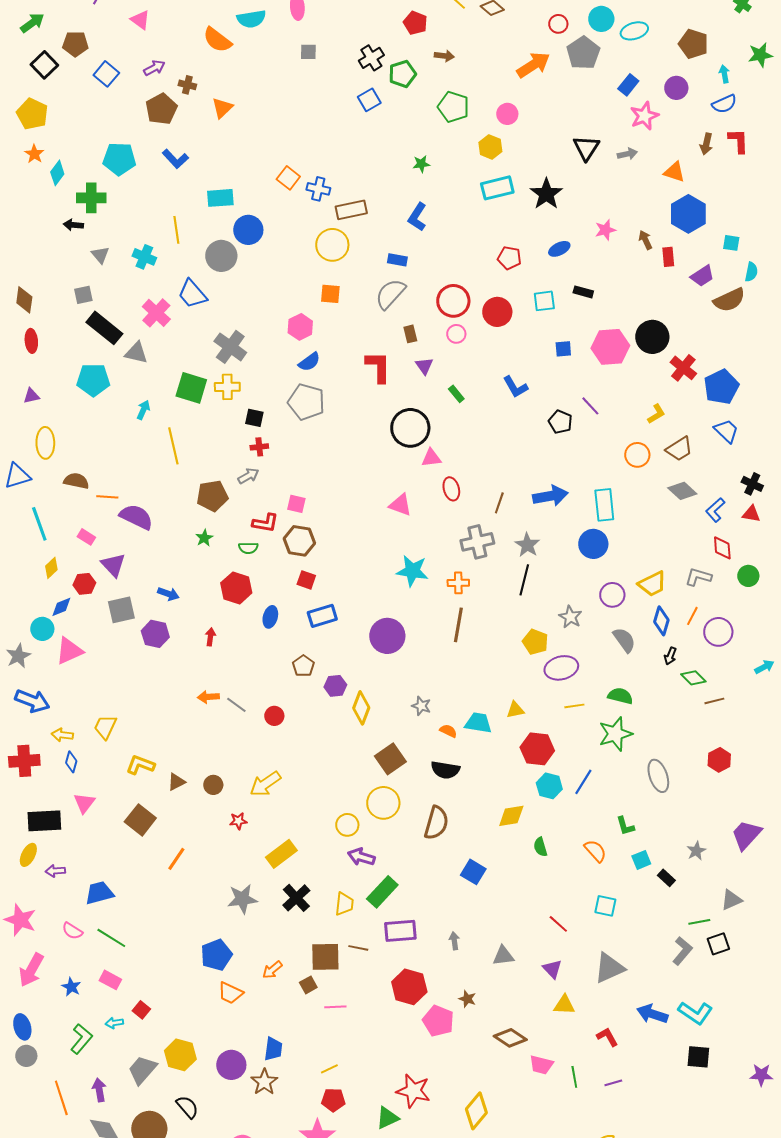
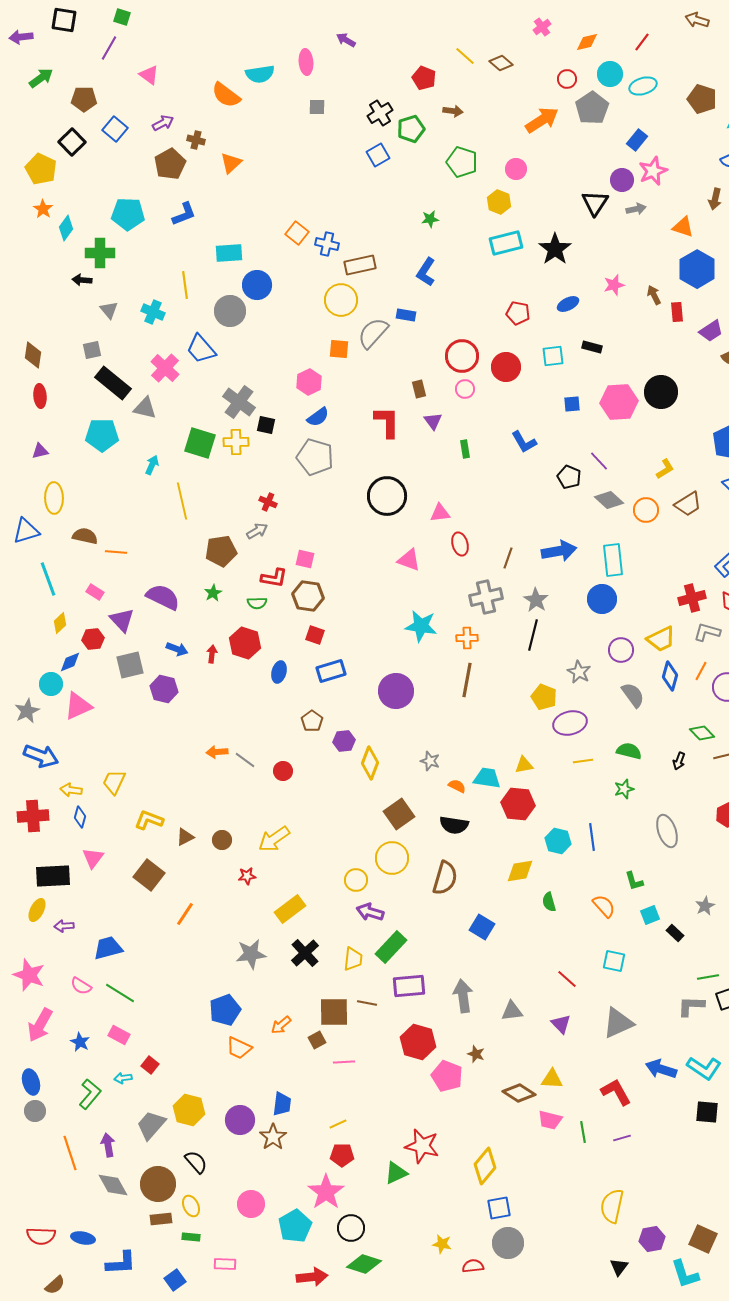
black square: (44, 65) -> (72, 142), moved
purple circle: (676, 88) -> (622, 180), moved
blue L-shape: (175, 159) -> (184, 214), turned -68
gray semicircle: (390, 294) -> (373, 333), moved
red cross: (683, 368) -> (692, 598), moved, turned 36
green rectangle: (456, 394) -> (465, 449), turned 30
black square: (254, 418) -> (266, 425), moved
black circle: (410, 428) -> (387, 496), moved
red cross: (259, 447) -> (268, 502), turned 30
gray diamond: (682, 491) -> (609, 500), moved
purple semicircle: (136, 517) -> (163, 597), moved
red arrow: (210, 637) -> (212, 654), moved
black arrow: (670, 656) -> (679, 761), moved
green star: (615, 734) -> (624, 789), size x0.6
red hexagon: (537, 749) -> (518, 804), moved
blue line: (583, 782) -> (592, 837), turned -40
gray arrow: (454, 941) -> (463, 996), size x1.8
gray L-shape: (682, 951) -> (691, 1006), turned -128
yellow triangle: (564, 1005) -> (552, 1079), moved
red L-shape: (607, 1037) -> (616, 1092), size x1.4

